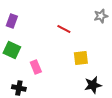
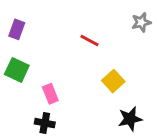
yellow square: (81, 58) -> (113, 81), turned -35
black cross: (19, 88) -> (45, 123), moved

